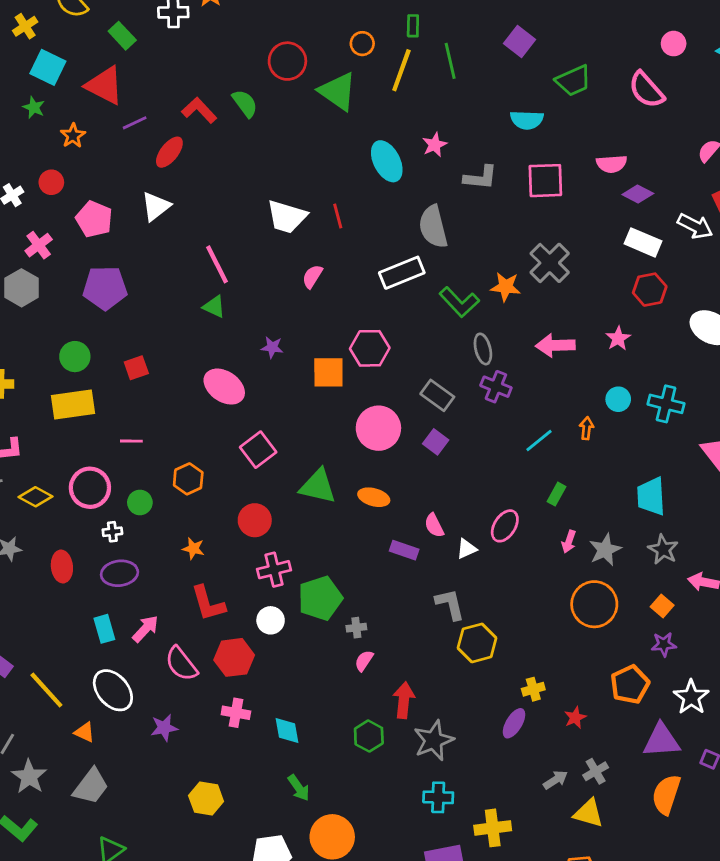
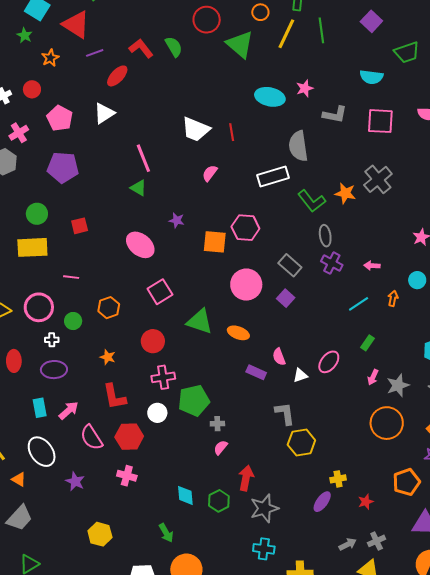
cyan ellipse: (387, 161) -> (270, 97), turned -56
pink arrow: (555, 345) -> (372, 266), moved, size x0.6
purple star: (164, 728) -> (75, 481), turned 30
cyan diamond: (287, 730) -> (185, 495), moved

